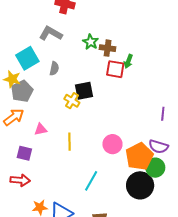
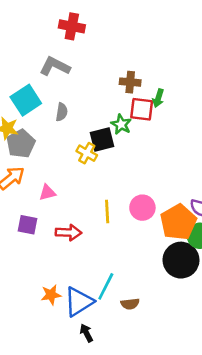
green star: (91, 42) -> (121, 124), moved
yellow line: (70, 142) -> (107, 211), moved
red arrow: (20, 180) -> (68, 233), moved
cyan line: (91, 181) -> (106, 286), moved

